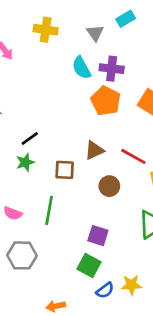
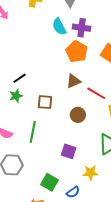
brown triangle: (94, 150) -> (73, 81), moved
green square: (89, 266) -> (49, 182), moved
yellow star: (131, 285) -> (91, 173), moved

